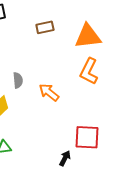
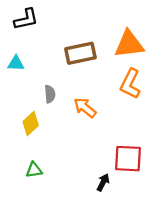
brown rectangle: (45, 27) -> (80, 53), moved, size x1.5

